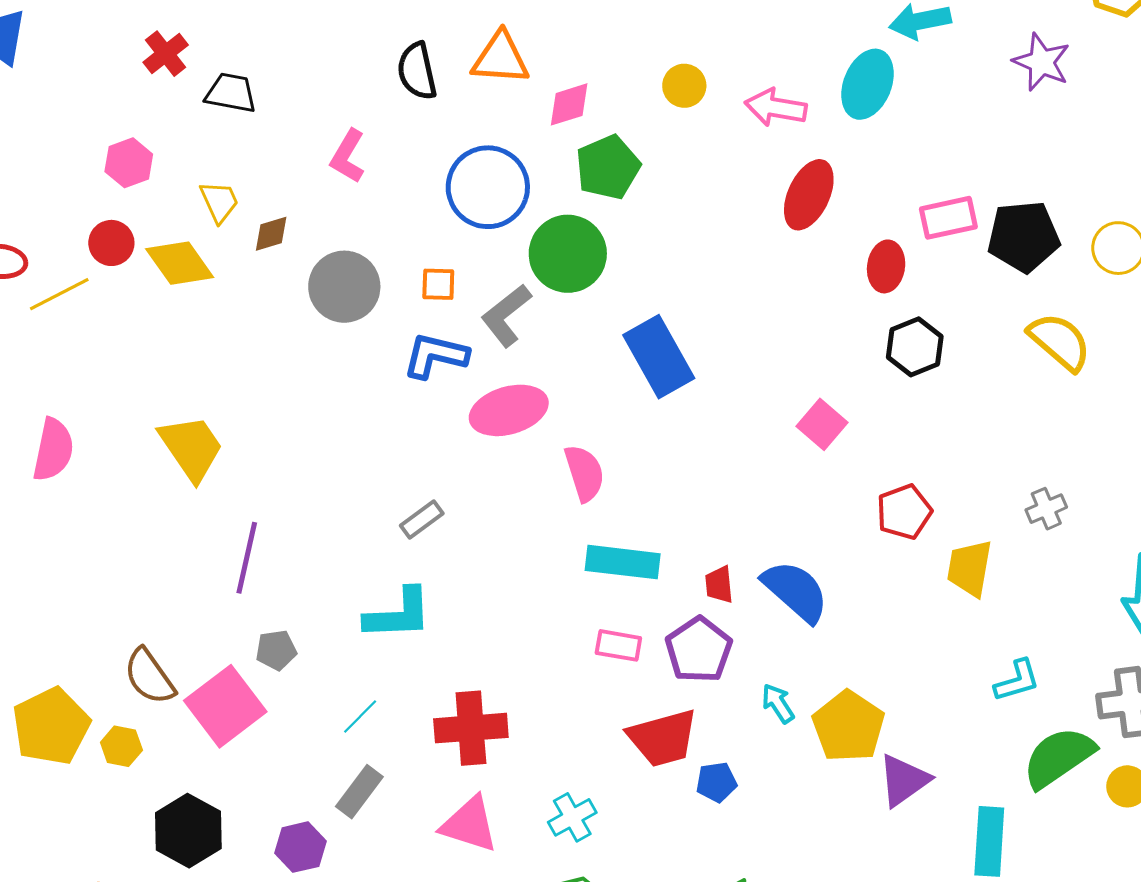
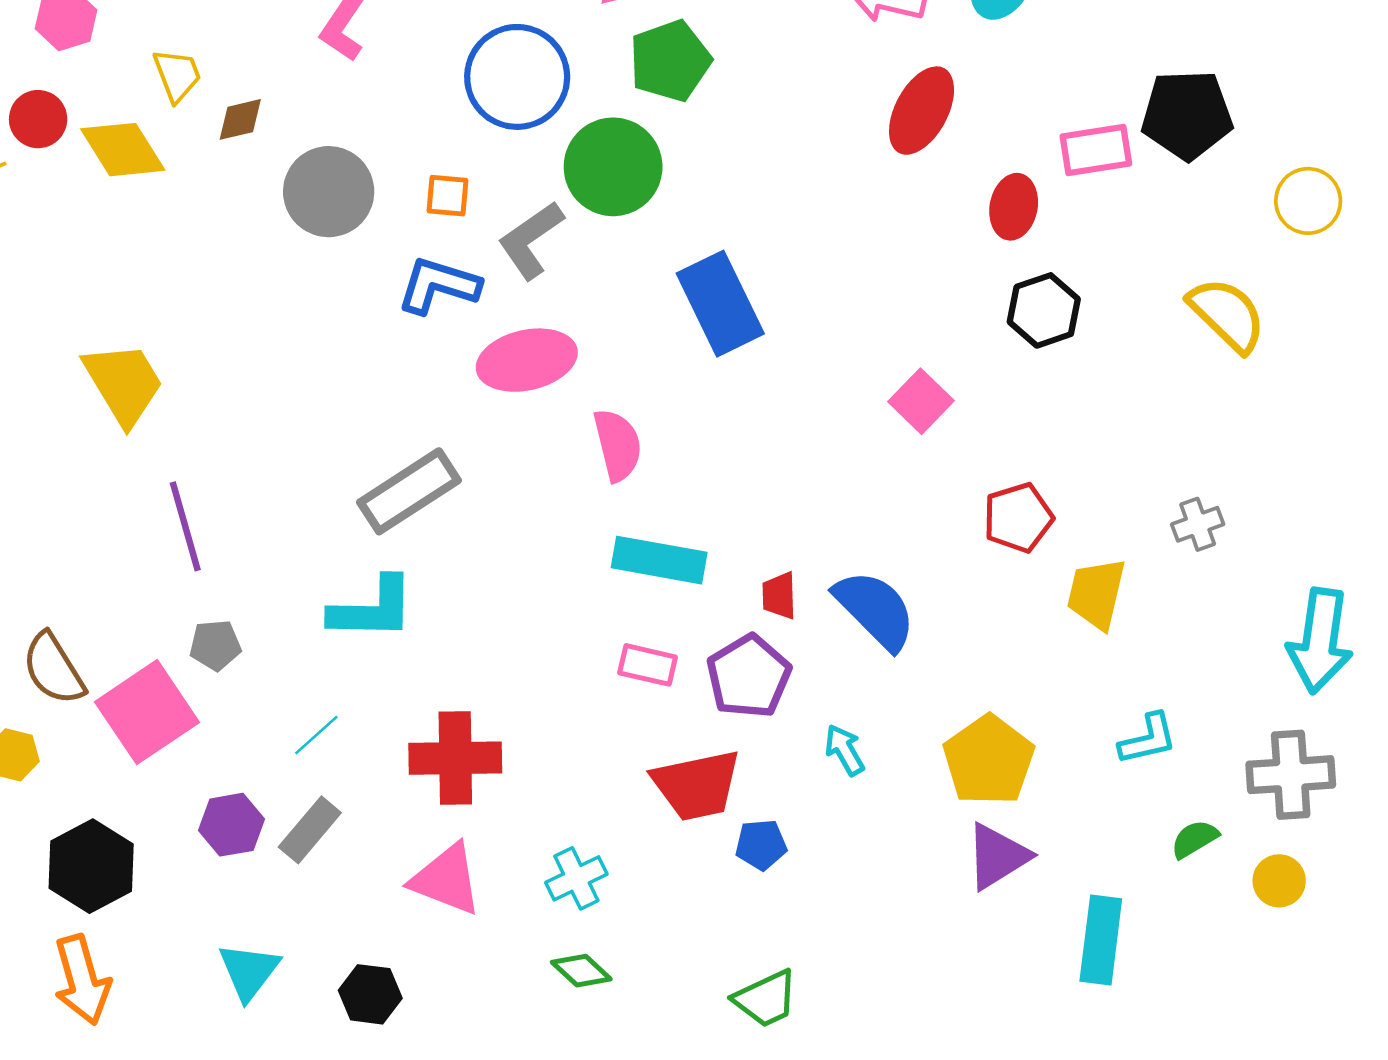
black pentagon: (1024, 236) -> (1187, 115), moved
gray rectangle: (422, 520) -> (409, 491), size x1.8
purple line: (247, 558) -> (185, 526), turned -32
yellow pentagon: (848, 726) -> (989, 760), moved
green semicircle: (1059, 757) -> (1195, 839), size x0.5
purple hexagon: (300, 847) -> (231, 825), moved

